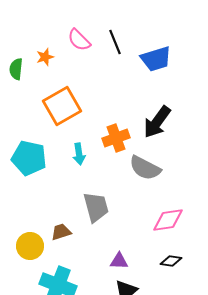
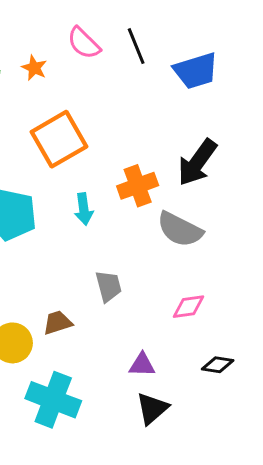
orange star: (45, 57) -> (34, 68), turned -30
gray trapezoid: (96, 207) -> (108, 286), size x0.7
pink diamond: (168, 220) -> (189, 307), moved, size x0.7

